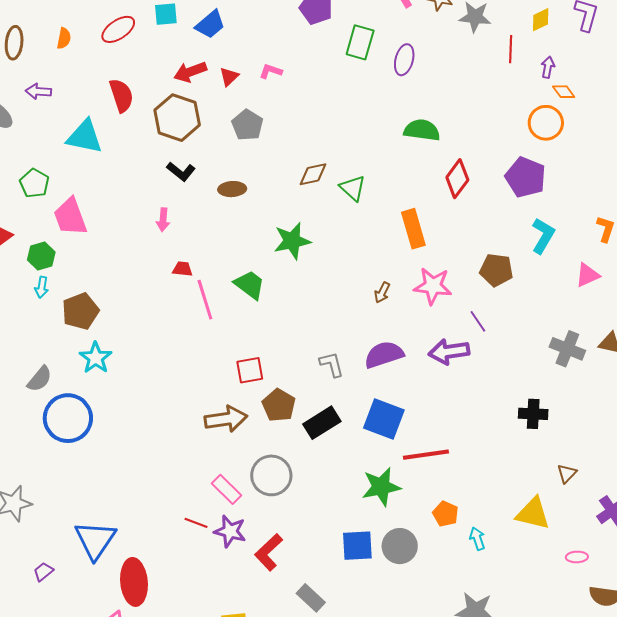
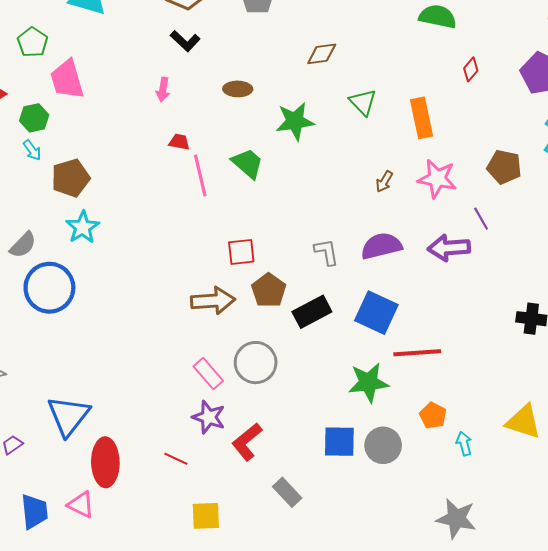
red diamond: (457, 179) -> (471, 69), size x0.6
green triangle: (353, 188) -> (363, 102), moved
brown ellipse: (232, 189) -> (238, 89), moved
cyan arrow: (42, 287) -> (32, 150), turned -50
red line: (196, 523) -> (176, 459), moved

